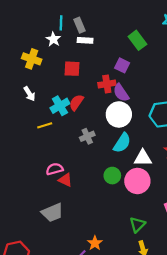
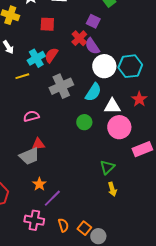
red cross: (107, 84) -> (79, 38), turned -35
white circle: (119, 114) -> (104, 66), moved
gray cross: (87, 136) -> (61, 86), size x1.6
red triangle: (65, 180) -> (38, 144), moved, turned -32
pink circle: (137, 181) -> (119, 127), moved
orange star: (95, 243) -> (39, 184), moved

